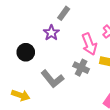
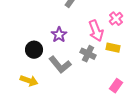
purple star: (51, 33) -> (59, 35), moved
black circle: (26, 52) -> (34, 50), moved

